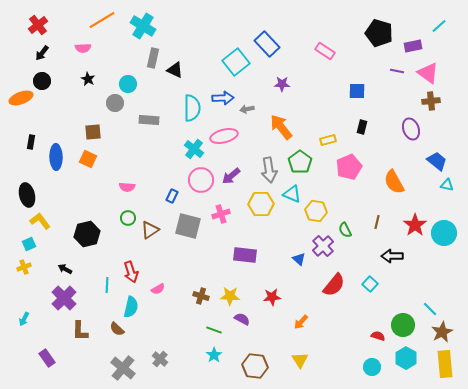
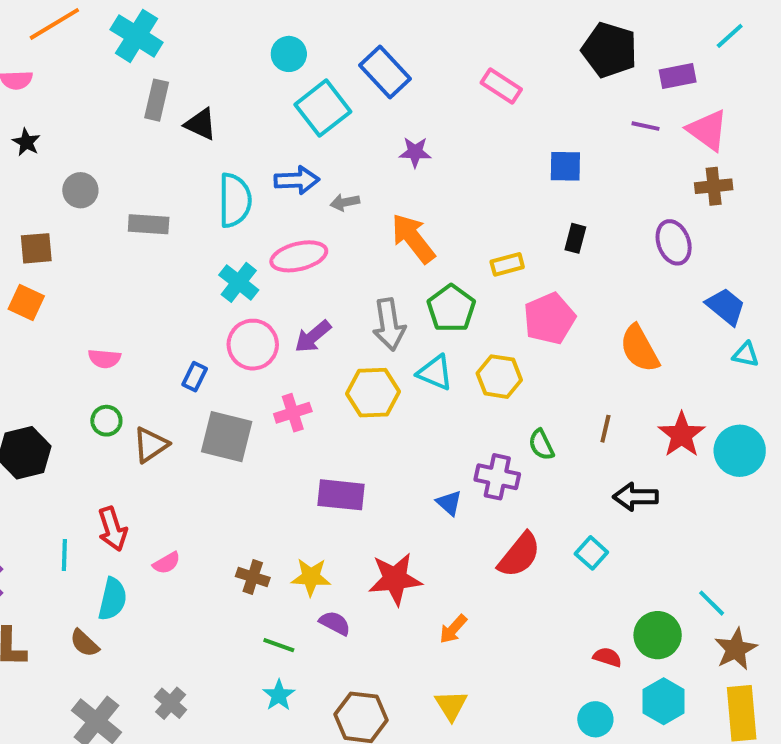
cyan circle: (128, 84) -> (289, 54), moved
yellow hexagon: (316, 211) -> (499, 377), moved
purple cross: (323, 246) -> (497, 477), turned -35
red star: (272, 297) -> (395, 579), size x1.5

